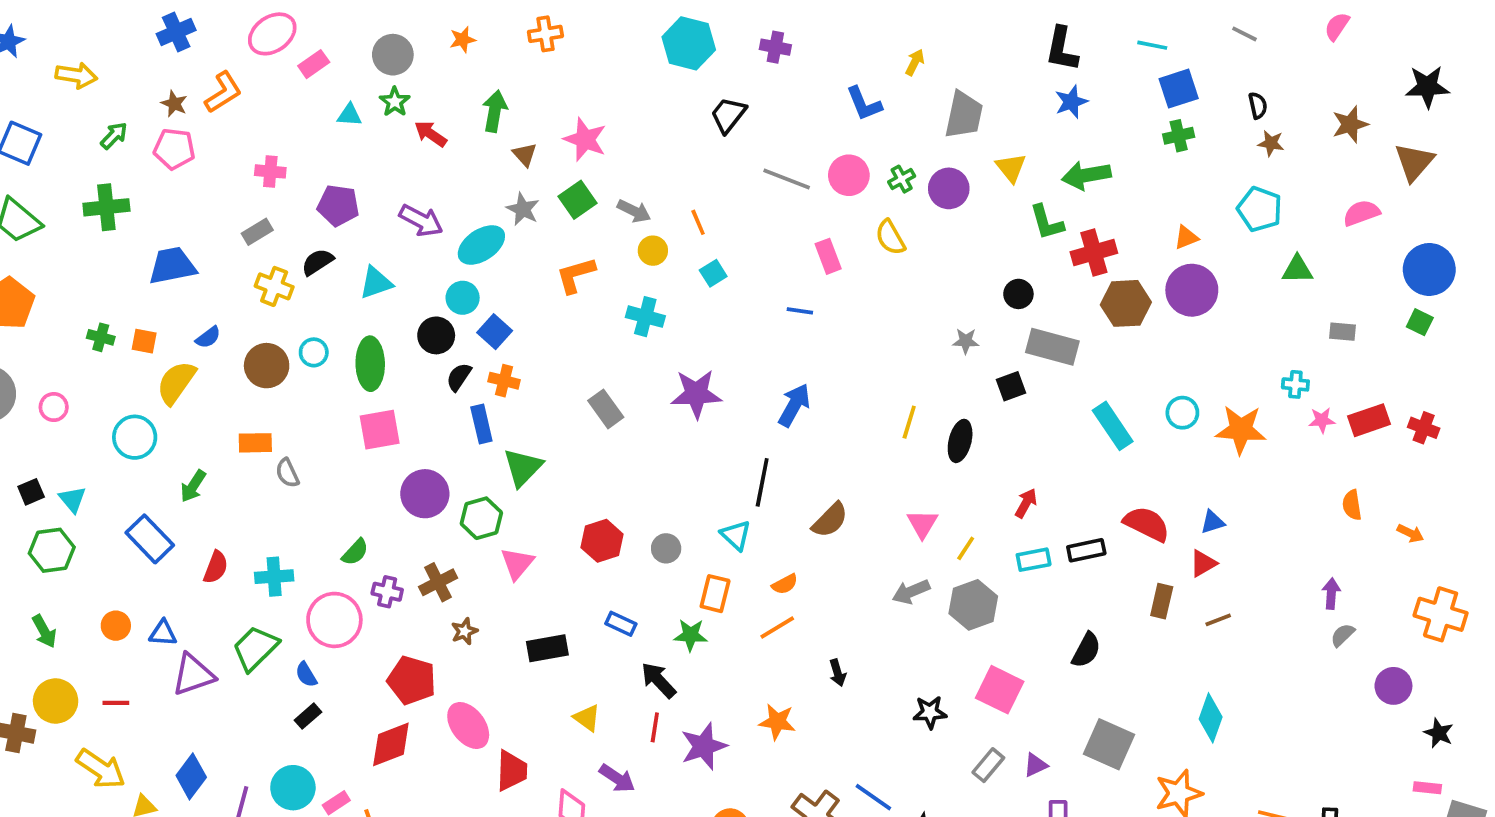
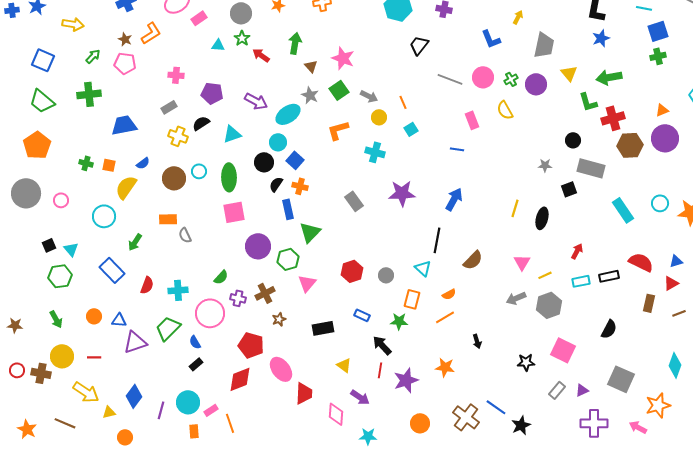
yellow line: (966, 548) -> (545, 275), turned 32

